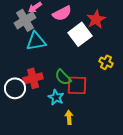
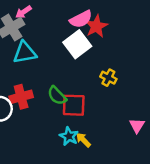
pink semicircle: (62, 13) -> (81, 19), moved
cyan star: (56, 97) -> (69, 136), moved
yellow arrow: (69, 117) -> (83, 140), moved, turned -40

